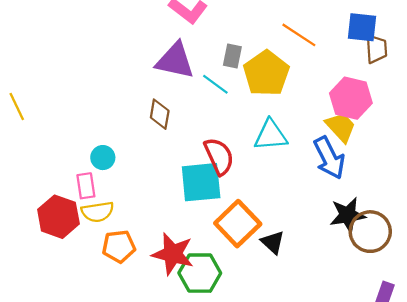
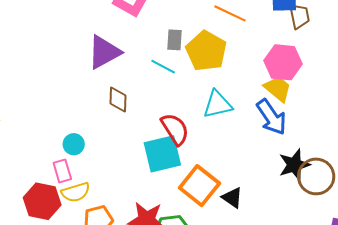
purple triangle: (175, 61) -> (104, 52), moved, turned -33

